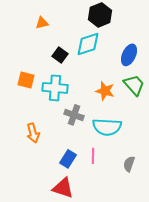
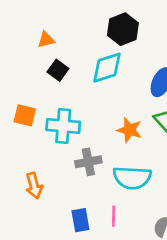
black square: (60, 55) -> (58, 70), moved
gray cross: (74, 115) -> (88, 162), turned -30
blue rectangle: (68, 159) -> (80, 220), turned -42

